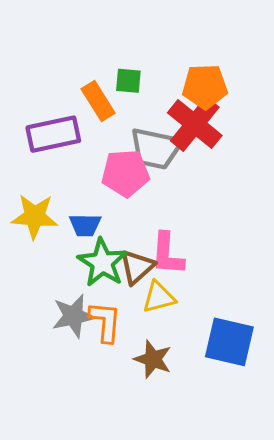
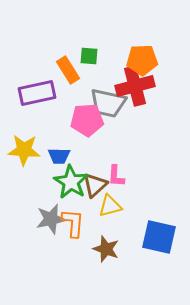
red cross: (195, 124) -> (135, 86), turned 36
pink L-shape: (167, 254) -> (116, 176), size x0.7

